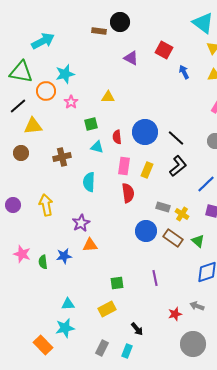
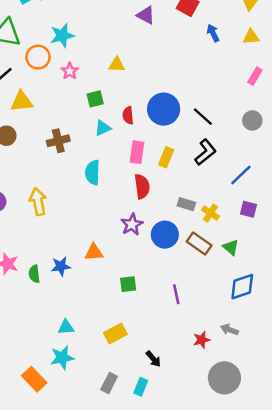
cyan triangle: (97, 147) -> (103, 128), turned -40
purple star: (81, 223) -> (132, 224), moved
green square: (117, 283) -> (128, 284), moved

